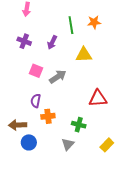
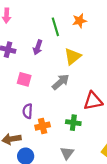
yellow triangle: (84, 55) -> (73, 56), turned -30
gray arrow: (58, 77) -> (61, 82), moved
green cross: (79, 125) -> (73, 123), moved

